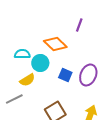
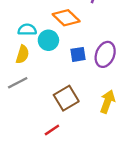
blue square: (65, 75) -> (78, 54), turned -32
yellow semicircle: (27, 80) -> (22, 54), moved, turned -42

